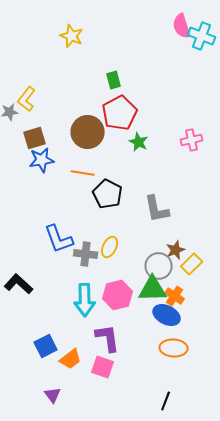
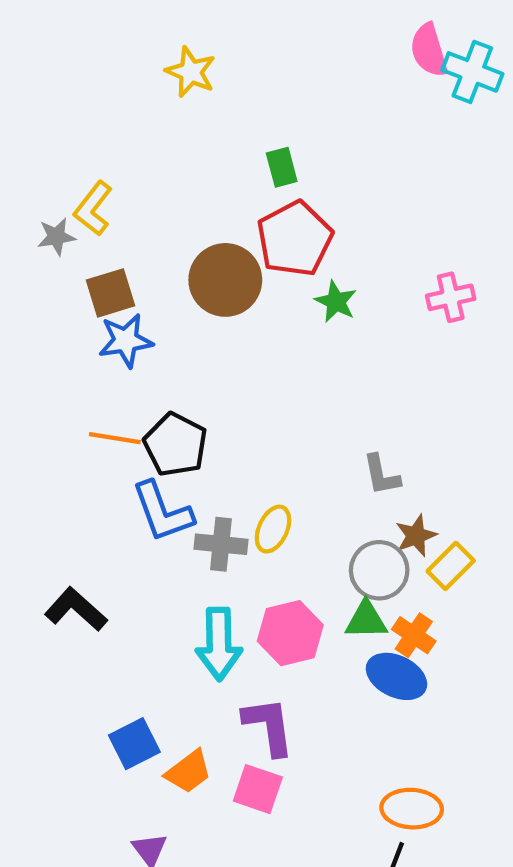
orange line: (83, 173) -> (115, 438), moved
black pentagon: (108, 194) -> (175, 445), moved
gray L-shape: (157, 209) -> (381, 475), moved, size x0.7
green triangle: (153, 289) -> (366, 620), size x0.7
orange ellipse: (174, 348) -> (412, 809), moved

